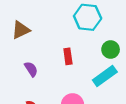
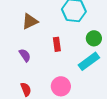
brown triangle: (21, 30) -> (30, 21), moved

